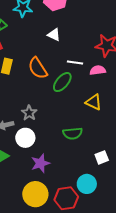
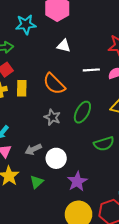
green ellipse: (62, 82) -> (82, 112), moved
gray star: (29, 113) -> (52, 117), moved

